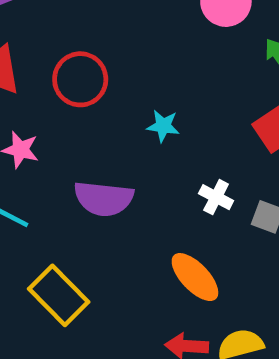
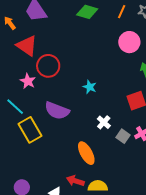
red circle: (80, 79) -> (48, 66), moved
yellow rectangle: (59, 295) -> (30, 130), moved

